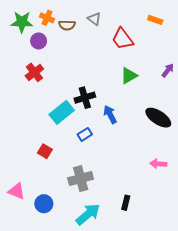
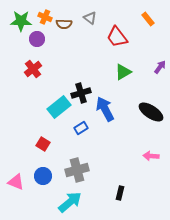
orange rectangle: (155, 20) -> (148, 19), turned 32
blue arrow: (110, 114) -> (105, 109), size x1.4
blue circle: (44, 204) -> (43, 176), moved
cyan arrow: (88, 214) -> (70, 202), moved

